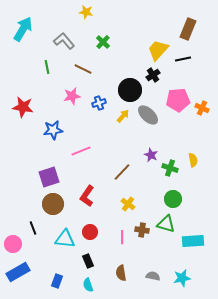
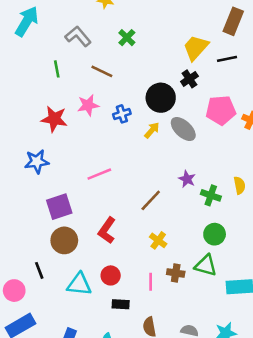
red star: (23, 107) -> (54, 119), moved
blue star: (53, 130) -> (37, 162), moved
black rectangle: (88, 261) -> (121, 304), moved, turned -64

